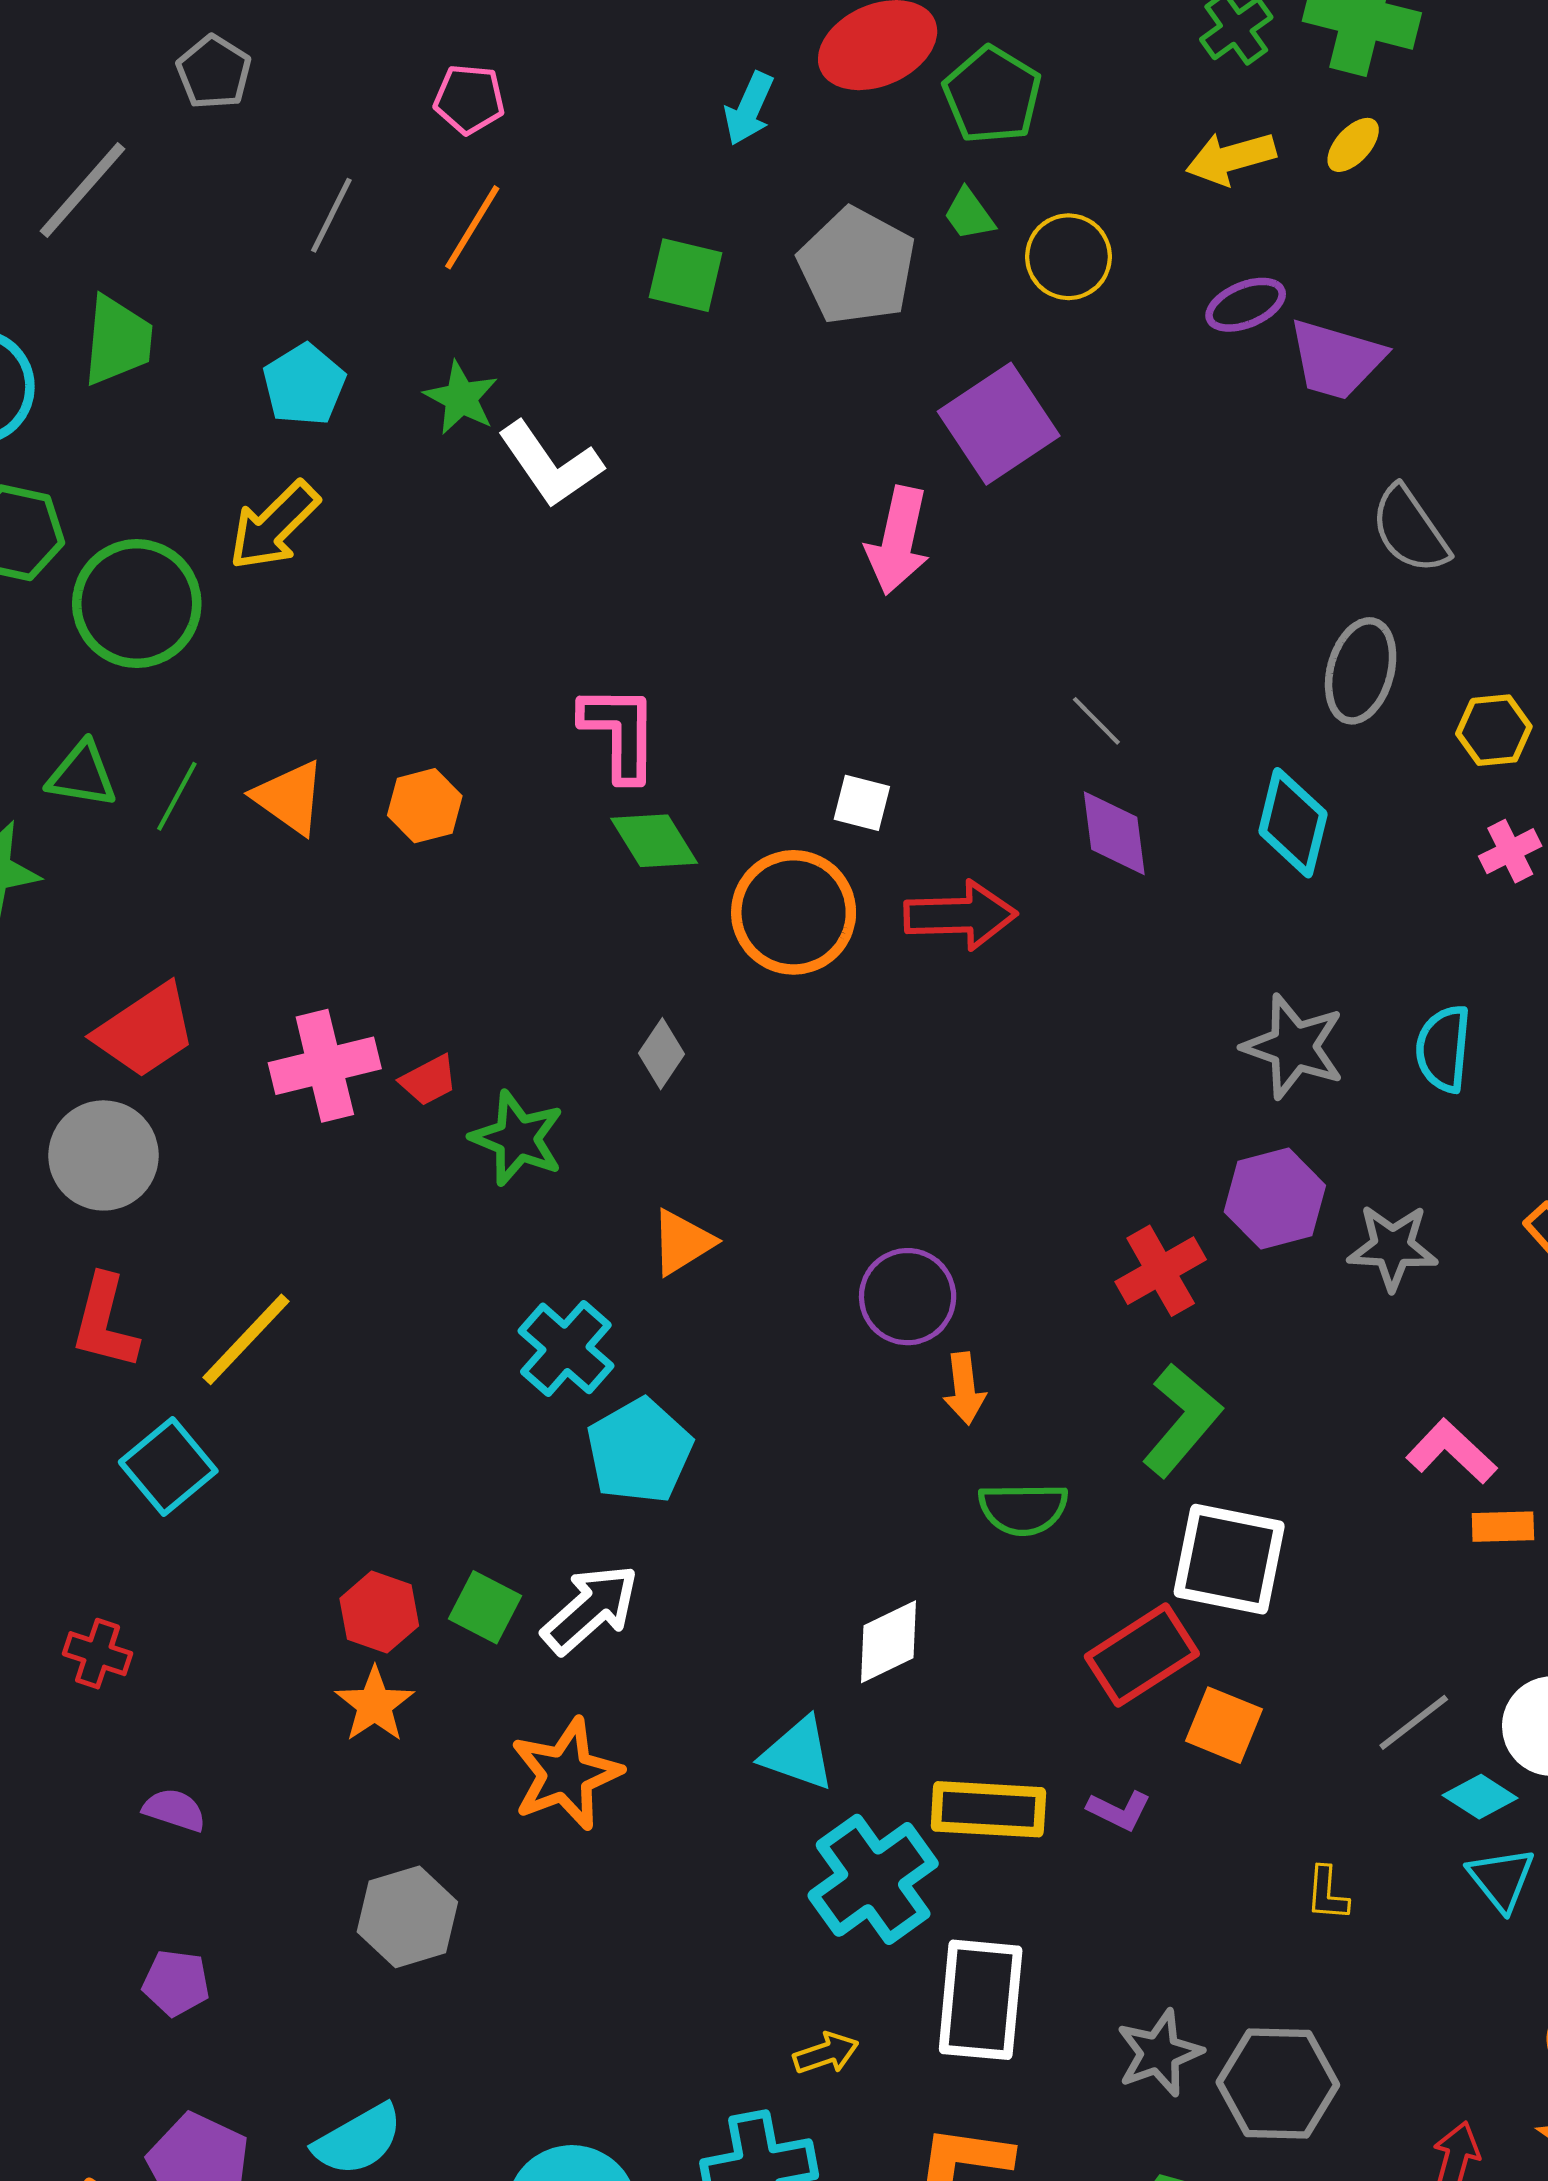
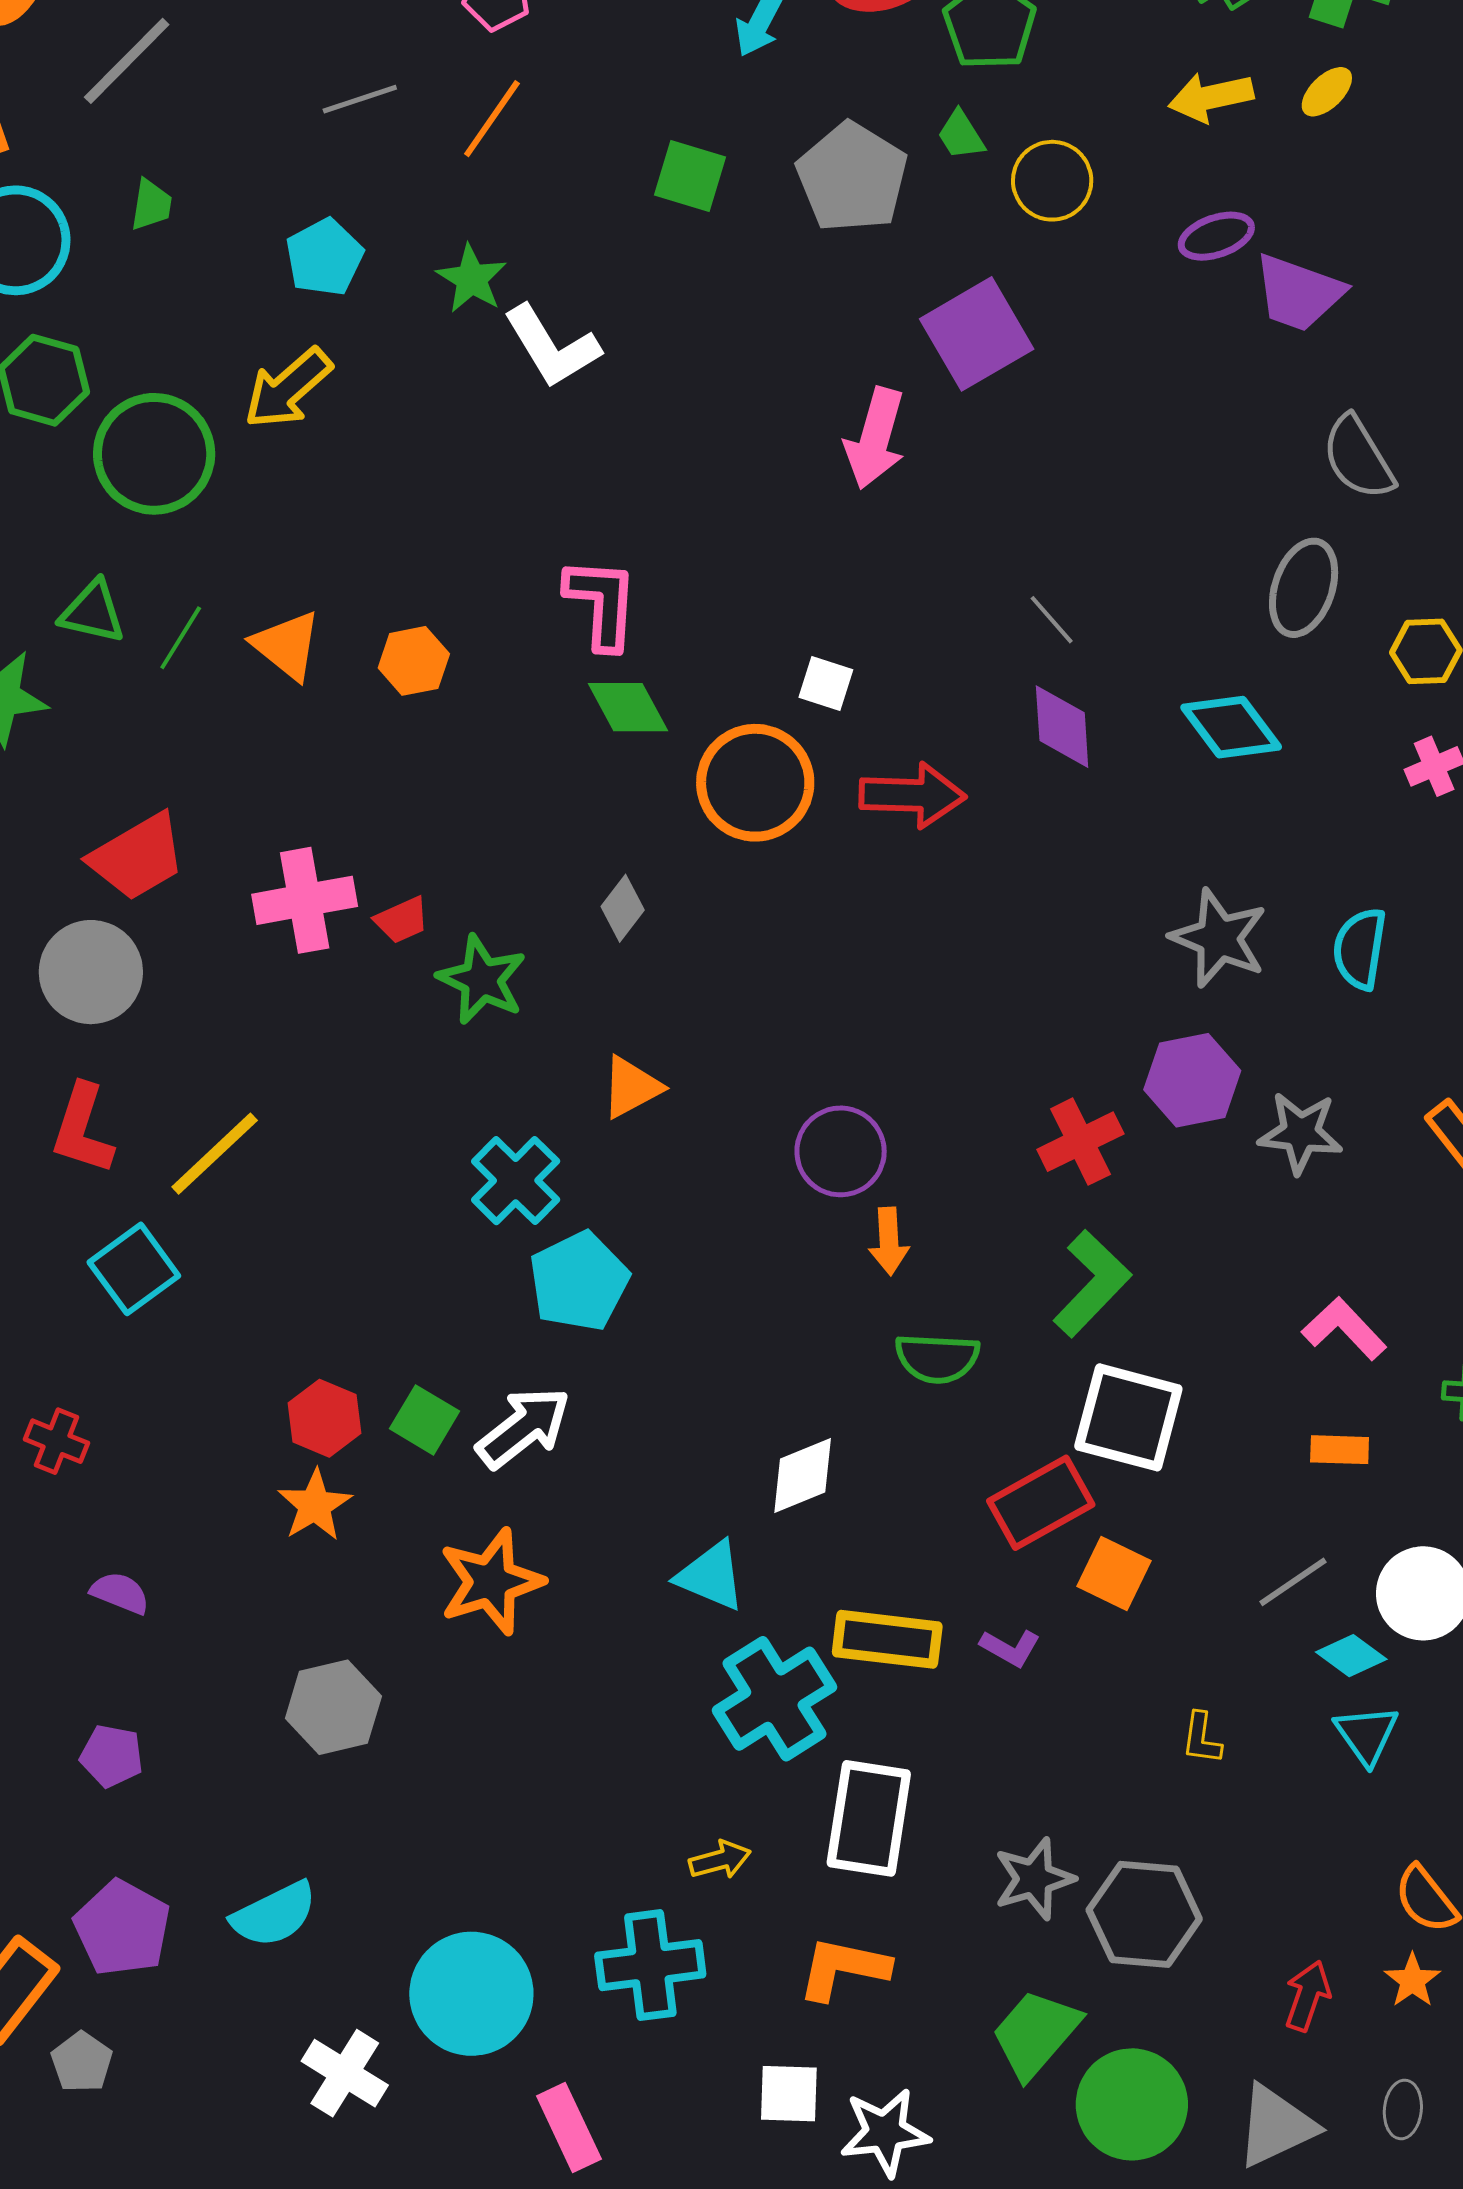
gray line: (331, 215) -> (360, 99), turned 42
green trapezoid: (118, 341) -> (151, 205), size x0.6
cyan diamond: (1293, 823) -> (1231, 727), turned -54
orange rectangle: (1503, 1527) -> (1340, 1450), moved

